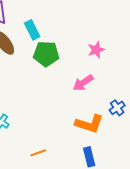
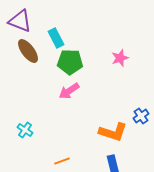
pink arrow: (83, 83) -> (69, 91), moved

